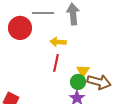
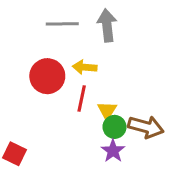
red circle: (20, 28) -> (47, 76), moved
yellow triangle: (83, 71) -> (107, 110), moved

